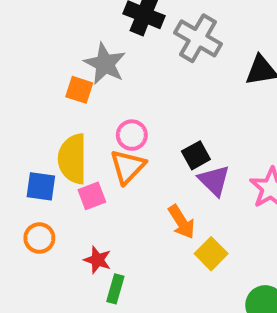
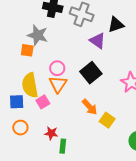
black square: (196, 155) -> (91, 73), size x1.5
purple triangle: (214, 180) -> (98, 41), moved

